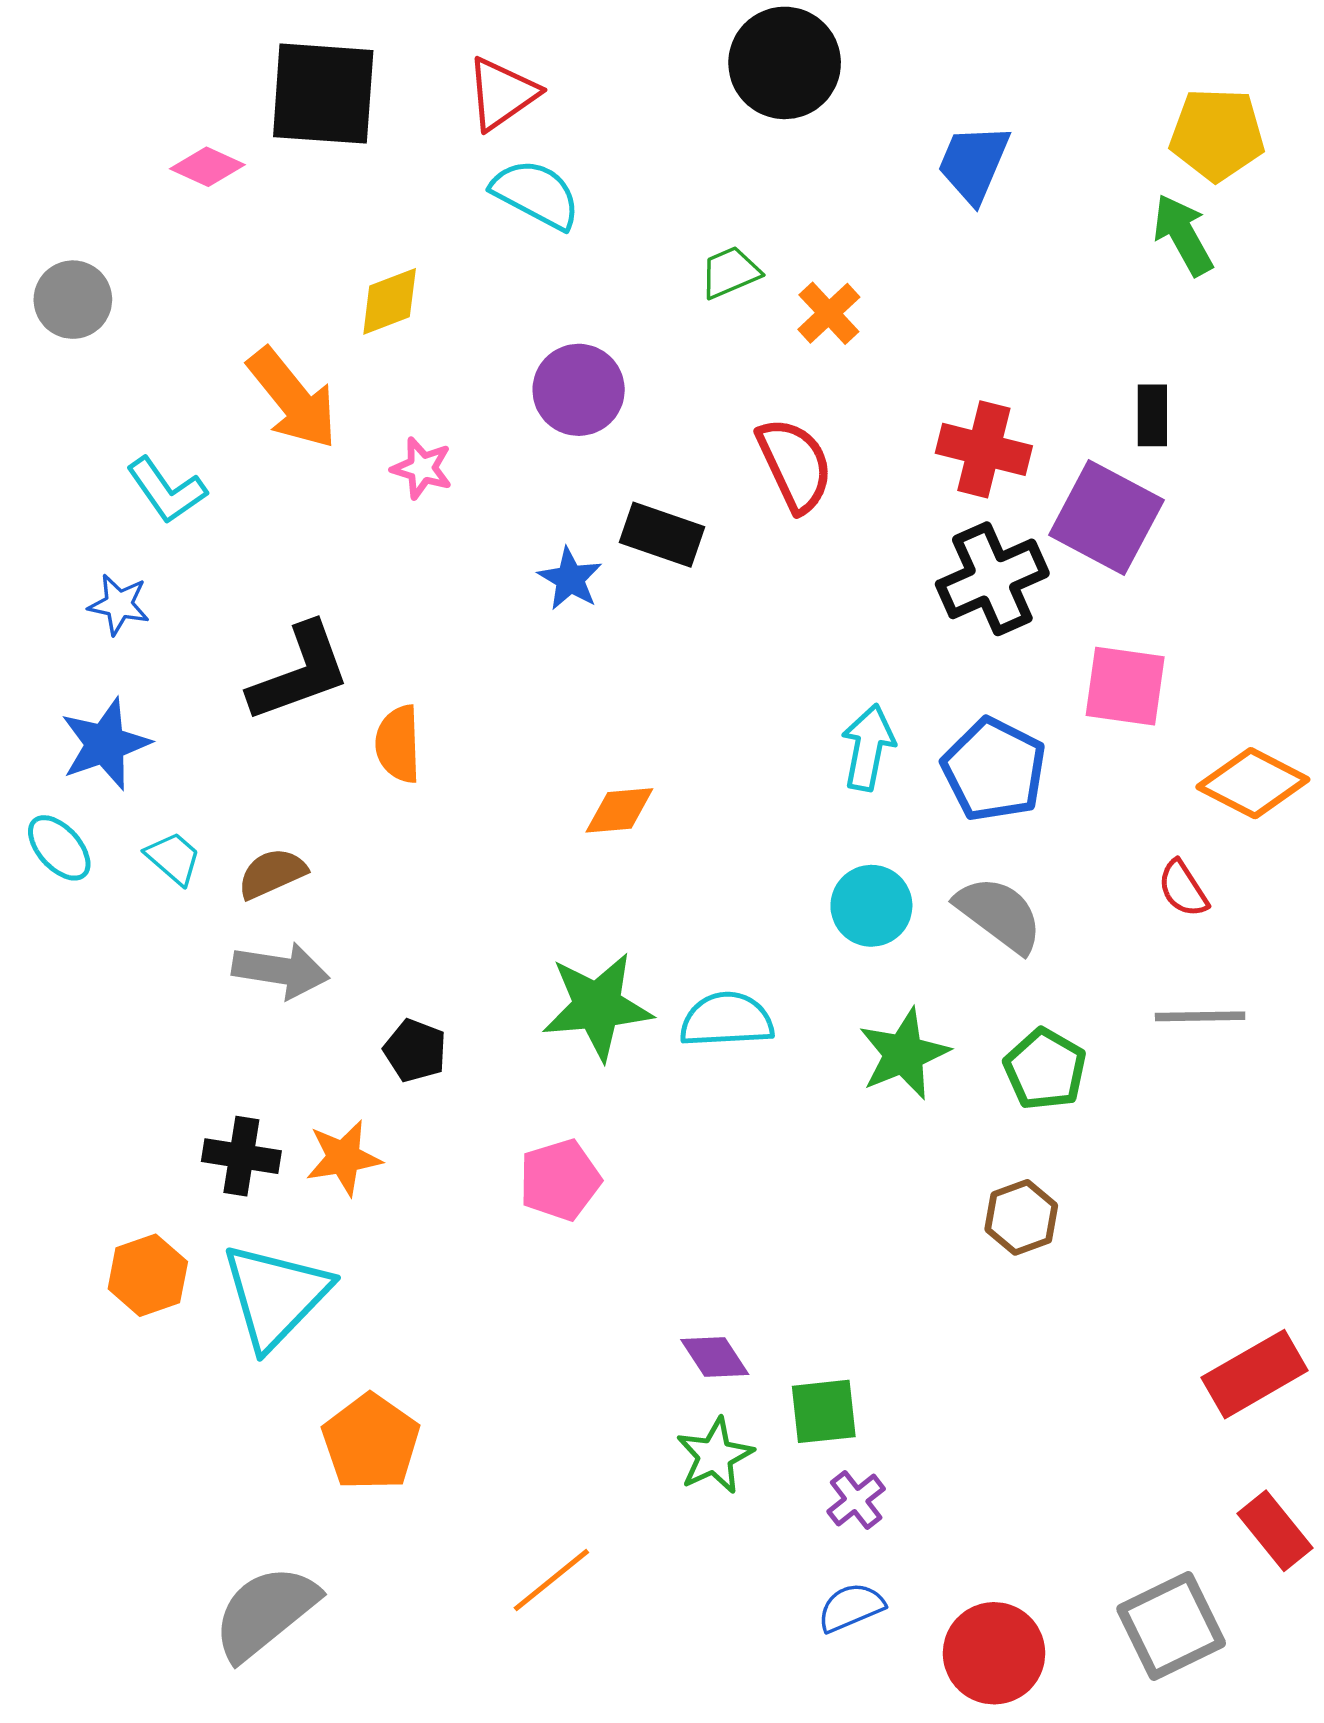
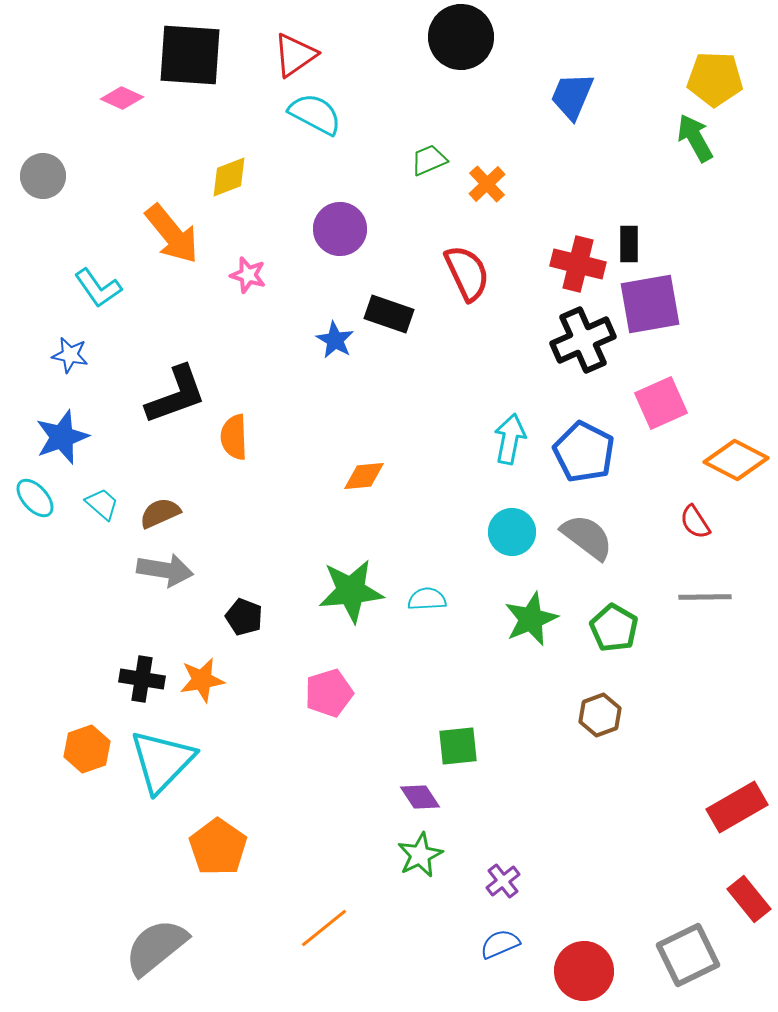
black rectangle: (1152, 415) -> (629, 244), moved
purple square: (1106, 518) -> (650, 304), turned -38
pink square: (1125, 686) -> (661, 403), turned -32
cyan semicircle: (727, 1020) -> (427, 599), size x0.7
green square: (824, 1411) -> (458, 746), moved

